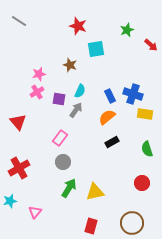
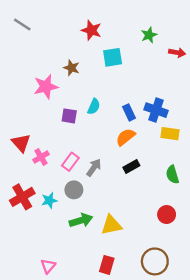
red arrow: (151, 45) -> (177, 53), turned -32
brown star: (70, 65) -> (72, 68), moved
pink star: (39, 74) -> (46, 87), size x1.5
pink cross: (37, 92) -> (41, 157), moved
gray arrow: (76, 110) -> (94, 168), moved
green arrow: (69, 188) -> (81, 220), turned 42
cyan star: (10, 201) -> (49, 200), moved
pink triangle: (35, 212) -> (48, 266), moved

